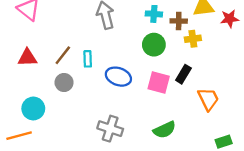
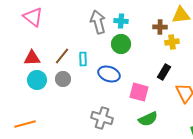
cyan cross: (154, 14) -> (121, 21), moved
green circle: (154, 45) -> (121, 44), moved
pink square: (159, 82) -> (139, 92), moved
cyan circle: (33, 109) -> (37, 80), moved

